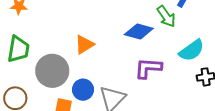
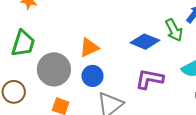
blue circle: (83, 90) -> (92, 76), moved

